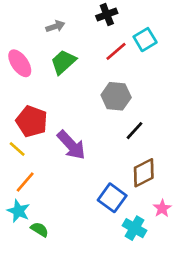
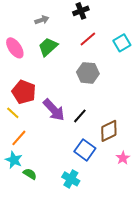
cyan square: (145, 40) -> (122, 43), moved
black line: (135, 131) -> (80, 116), moved
cyan cross: (135, 228) -> (71, 179), moved

